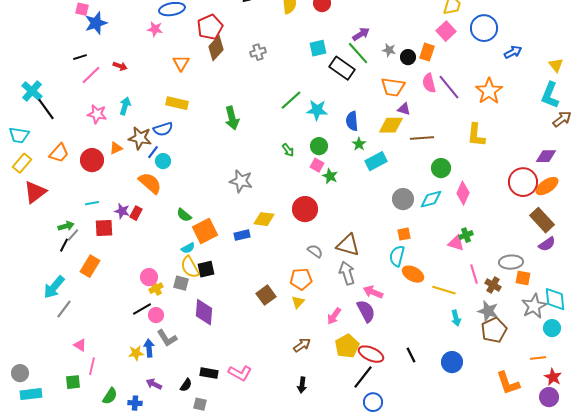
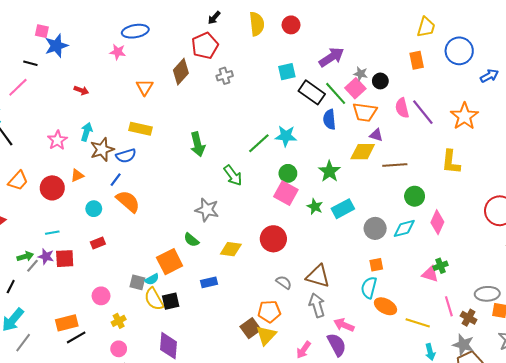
red pentagon: (210, 27) -> (205, 46), moved
pink square: (446, 31) -> (355, 88), moved
purple arrow: (361, 34) -> (332, 57), size x1.4
orange rectangle: (427, 52) -> (417, 60), moved, turned -30
green line: (358, 53) -> (336, 93), moved
black line: (80, 57) -> (30, 63), moved, turned 32
pink line: (91, 75) -> (18, 87), moved
green line: (291, 100) -> (259, 143), moved
pink star: (97, 114) -> (57, 140), turned 30
blue semicircle: (352, 121) -> (329, 119), moved
brown star: (140, 138) -> (102, 150), moved, turned -30
green star: (359, 144) -> (329, 171), size x1.5
green arrow: (288, 150) -> (233, 175), moved, size x1.5
cyan circle: (163, 161) -> (94, 209), moved
cyan rectangle: (376, 161) -> (343, 209), moved
pink square: (317, 165) -> (286, 193), size x1.6
green star: (330, 176) -> (315, 207), moved
orange semicircle: (150, 183) -> (128, 201), moved
purple star: (122, 211) -> (46, 256), moved
red rectangle: (136, 213) -> (98, 243), turned 40
green semicircle: (184, 215) -> (191, 240), moved
blue rectangle: (242, 235) -> (209, 282), moved
black line: (64, 245) -> (11, 287), moved
orange rectangle: (90, 266) -> (67, 323), moved, turned 45
pink circle: (149, 277) -> (101, 296), moved
gray square: (181, 283) -> (137, 282), moved
brown square: (266, 295) -> (251, 328), moved
yellow triangle: (298, 302) -> (266, 335), size x1.5
black line: (142, 309) -> (76, 337), moved

